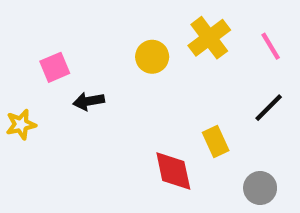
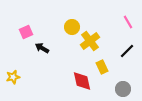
yellow cross: (209, 38) -> (90, 41), moved
black arrow: (89, 101) -> (42, 48), turned 40
yellow star: (21, 124) -> (13, 77), moved

